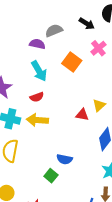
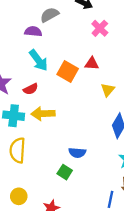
orange square: (72, 62) -> (68, 72), moved
red semicircle: (37, 97) -> (31, 89), moved
red triangle: (82, 115) -> (92, 64), moved

